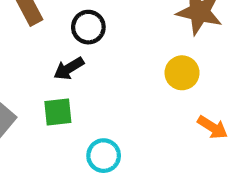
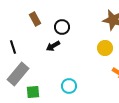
green square: (58, 112) -> (33, 92), moved

